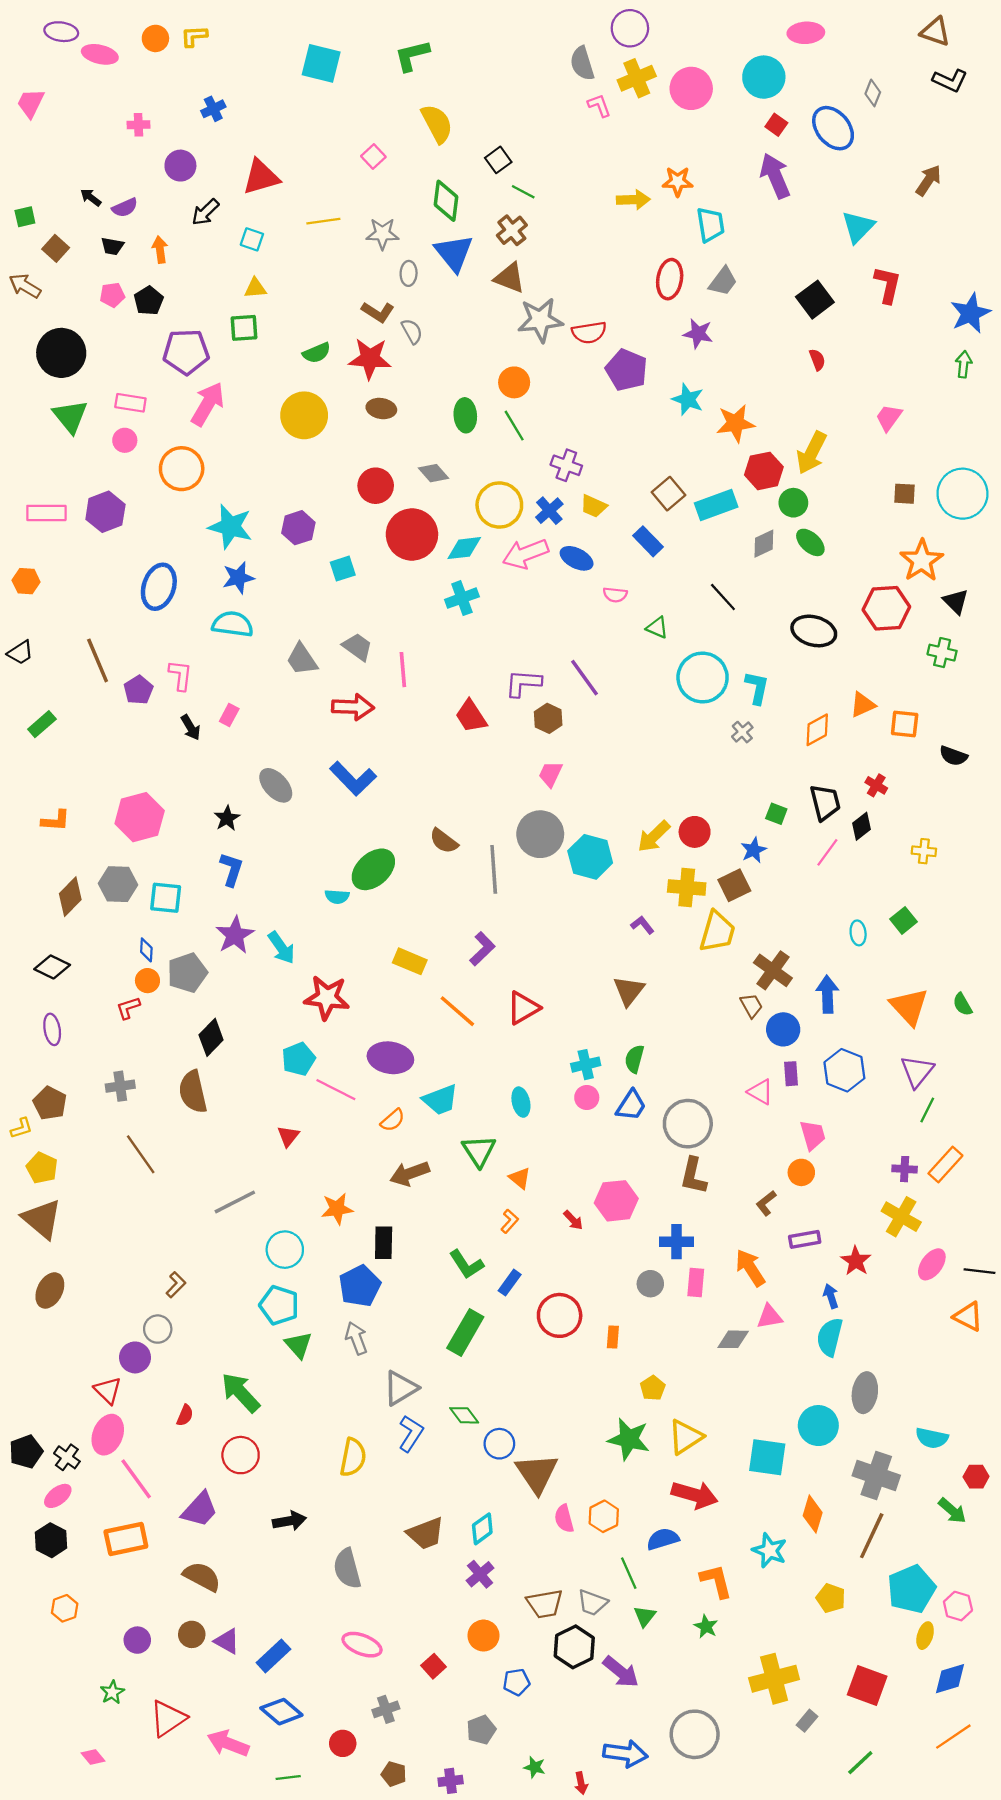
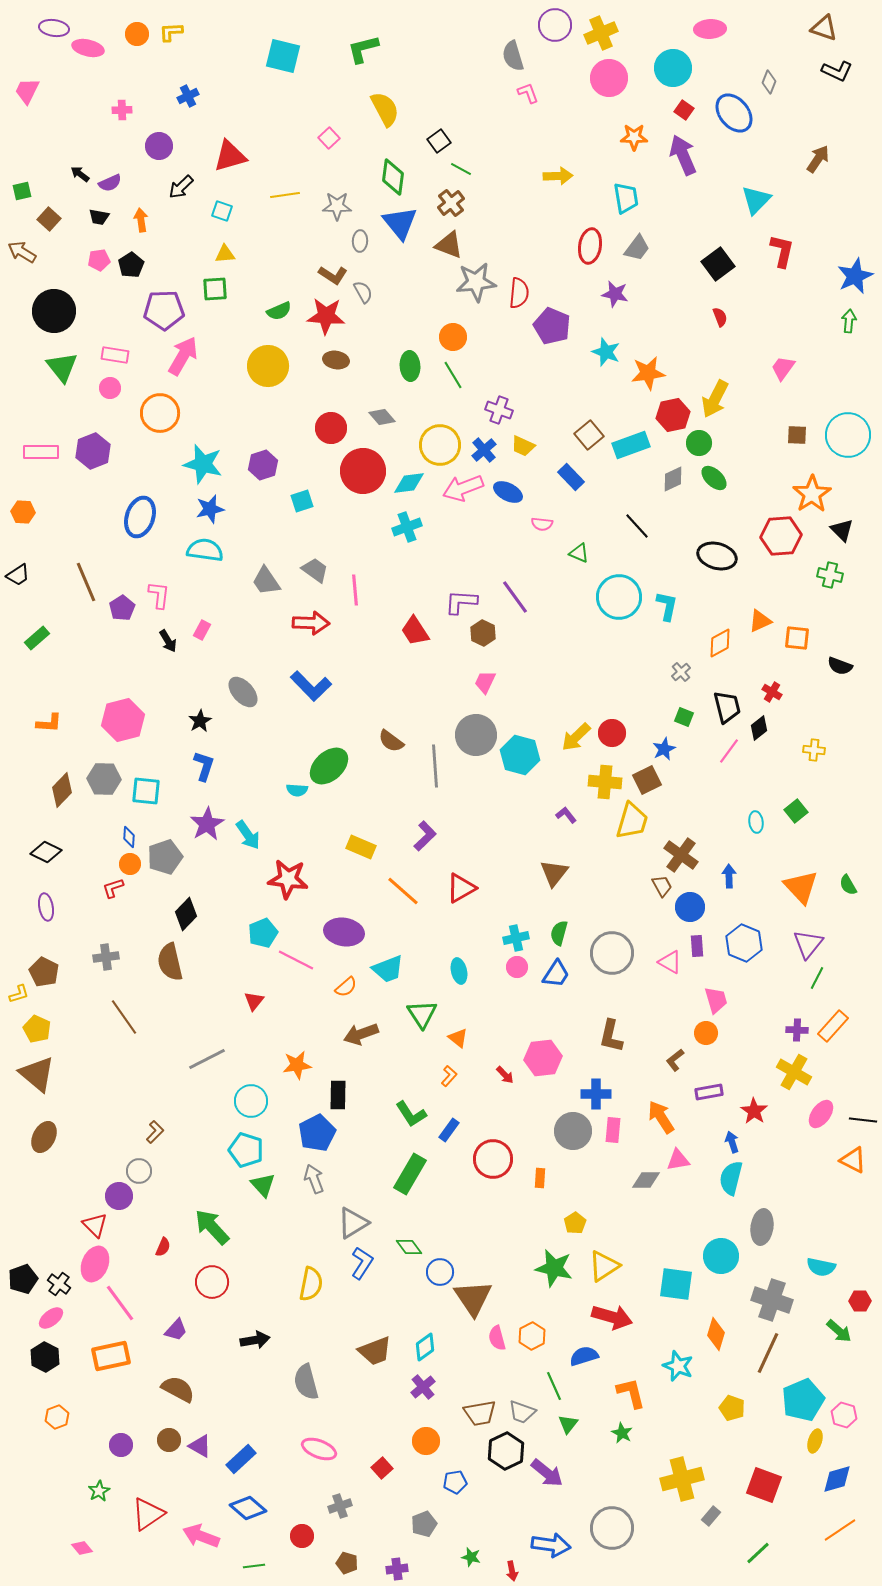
yellow cross: (637, 78) -> (601, 33), moved
orange star: (678, 181) -> (634, 137), moved
red semicircle: (589, 332) -> (519, 293), turned -76
gray cross: (742, 732) -> (681, 672), moved
blue arrow: (827, 994) -> (729, 876), size x0.7
gray circle: (688, 1124) -> (612, 953), moved
gray circle: (650, 1284) -> (573, 1131), size x1.6
purple trapezoid: (200, 1510) -> (176, 1330), size x0.7

